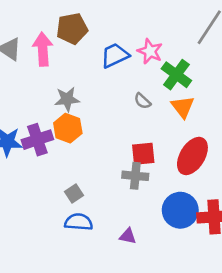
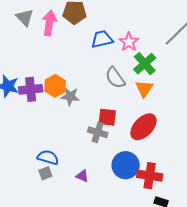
gray star: (67, 99) -> (70, 96), moved
gray semicircle: (143, 101) -> (115, 78), size x1.6
gray square: (74, 193) -> (45, 173), moved

